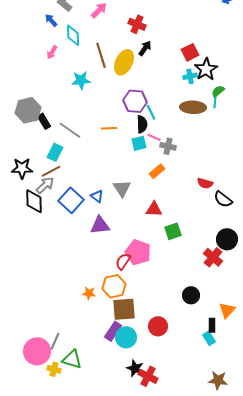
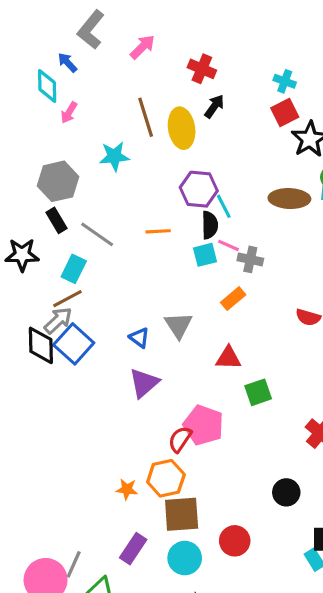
cyan diamond: (73, 35) -> (47, 86), moved
yellow ellipse: (124, 62) -> (182, 128), turned -35
cyan cross: (190, 76) -> (285, 81), moved, turned 32
gray hexagon: (28, 110) -> (58, 181), moved
black star: (22, 168) -> (22, 255), moved
blue square: (71, 200) -> (74, 344), moved
purple triangle: (100, 225) -> (144, 383), turned -35
purple rectangle: (113, 331) -> (133, 549), moved

